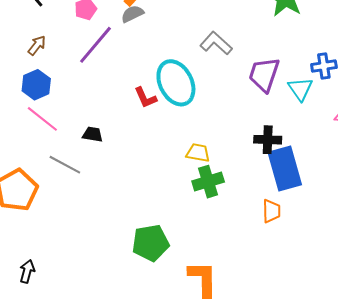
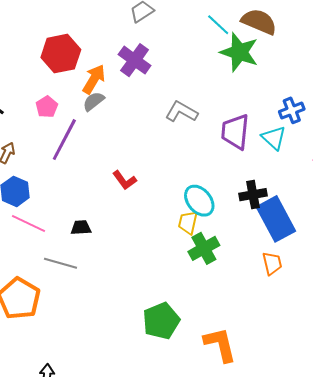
cyan ellipse: (176, 83) -> (199, 201), moved, size x0.7
yellow trapezoid: (198, 153) -> (188, 223), turned -75

